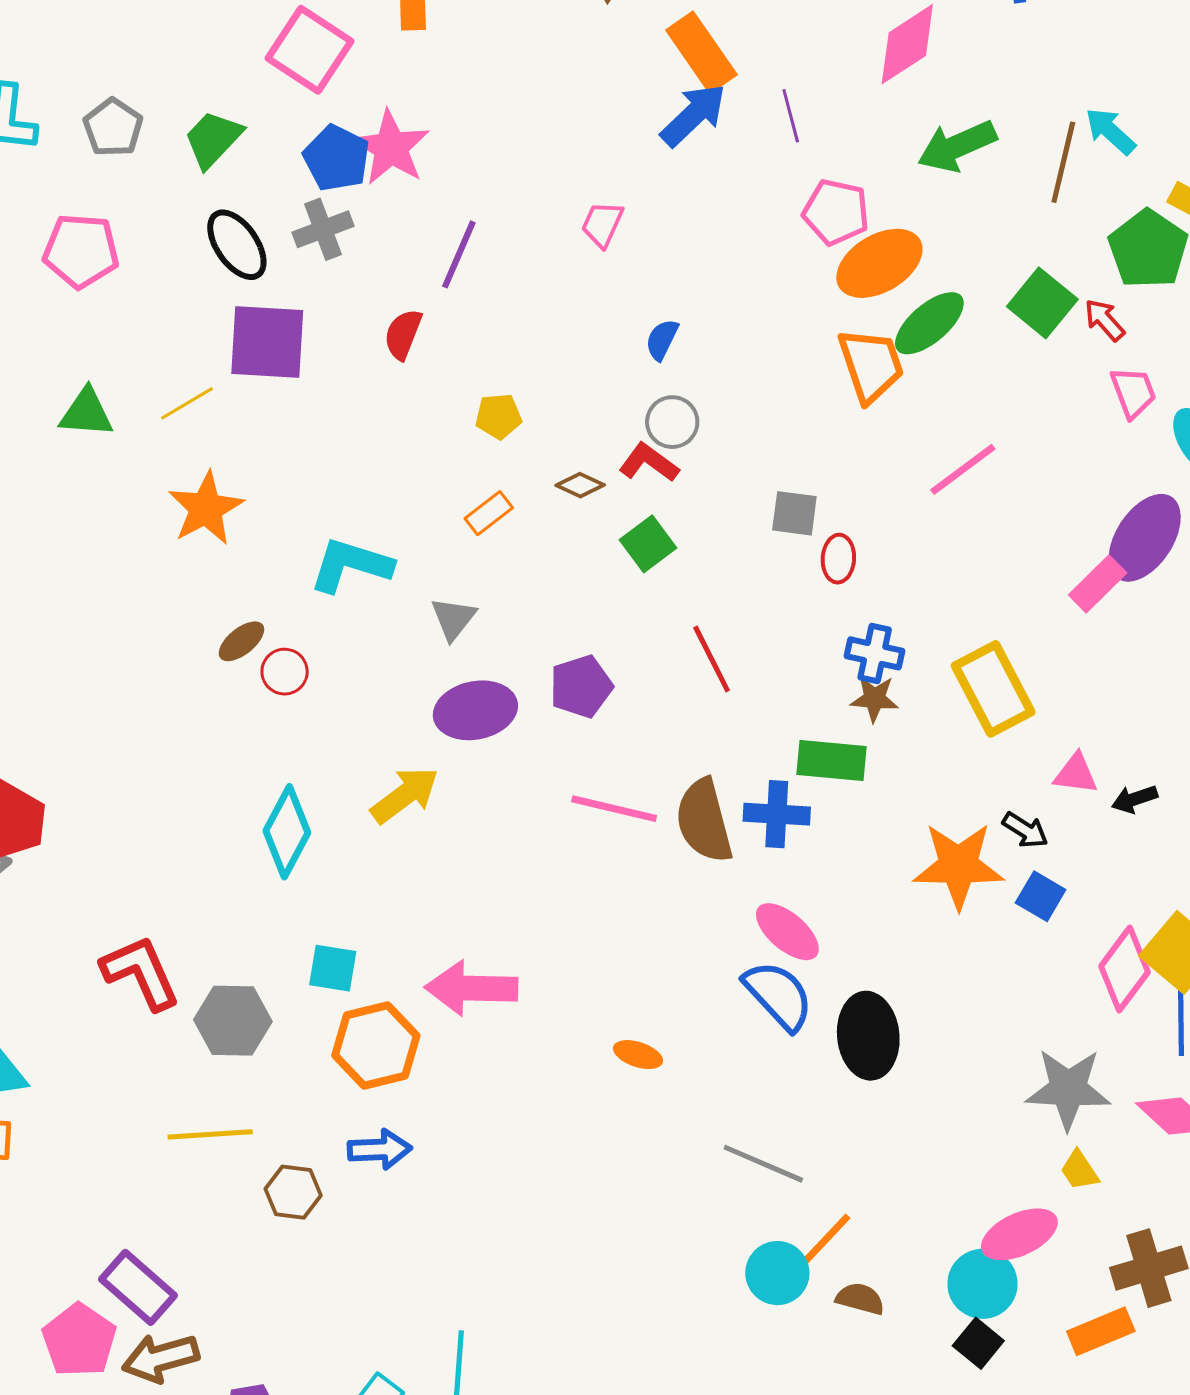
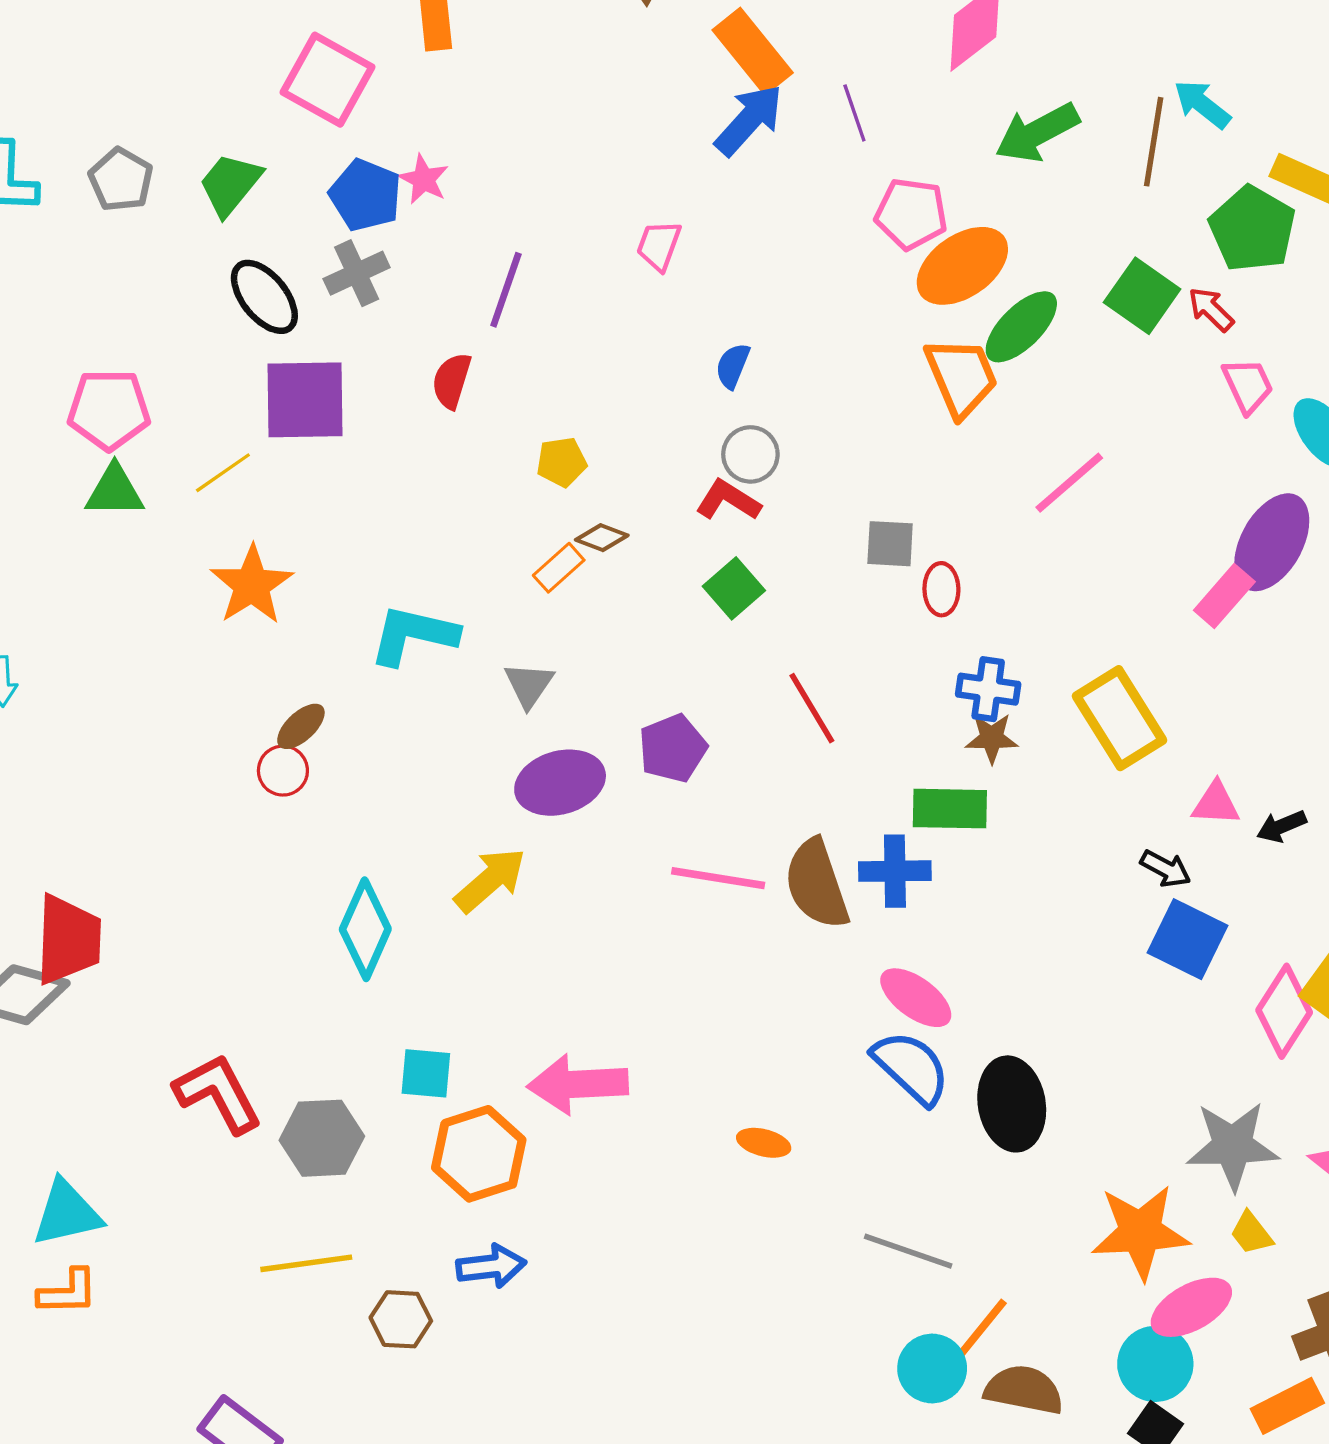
pink star: (391, 148) -> (424, 179), size x0.6
pink pentagon: (81, 251) -> (109, 410), moved
brown diamond: (580, 485) -> (602, 538), moved
red circle: (285, 672) -> (283, 771), moved
orange star: (958, 866) -> (1140, 1232), moved
blue square: (1041, 896) -> (1187, 939), size x1.5
brown semicircle: (860, 1299) -> (1024, 1390), size x1.5

